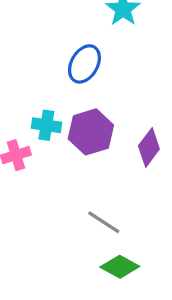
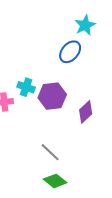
blue ellipse: (84, 64) -> (70, 52), moved

